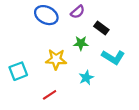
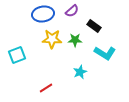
blue ellipse: (46, 15) -> (43, 14), turned -35
yellow star: (56, 59) -> (52, 39), moved
cyan square: (18, 71) -> (17, 55), moved

